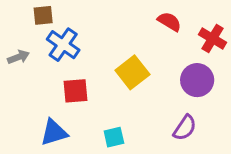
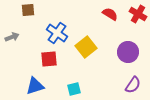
red cross: (213, 38) -> (138, 14), moved
blue cross: (63, 45) -> (57, 33), moved
purple semicircle: (185, 128) -> (133, 85), moved

